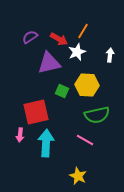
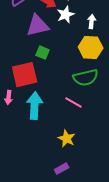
white arrow: (110, 55) -> (92, 22), moved
yellow hexagon: (87, 85) -> (91, 48), moved
green square: (62, 91) -> (43, 53), moved

